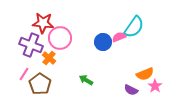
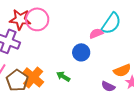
pink circle: (60, 38) -> (37, 19), moved
blue circle: (103, 42) -> (81, 52), moved
orange cross: (49, 58) -> (33, 77), moved, size x1.5

